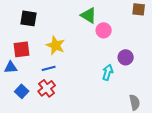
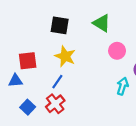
black square: (29, 18) -> (60, 25), moved
pink circle: (104, 30) -> (117, 51), moved
blue line: (49, 68) -> (57, 82), turned -40

